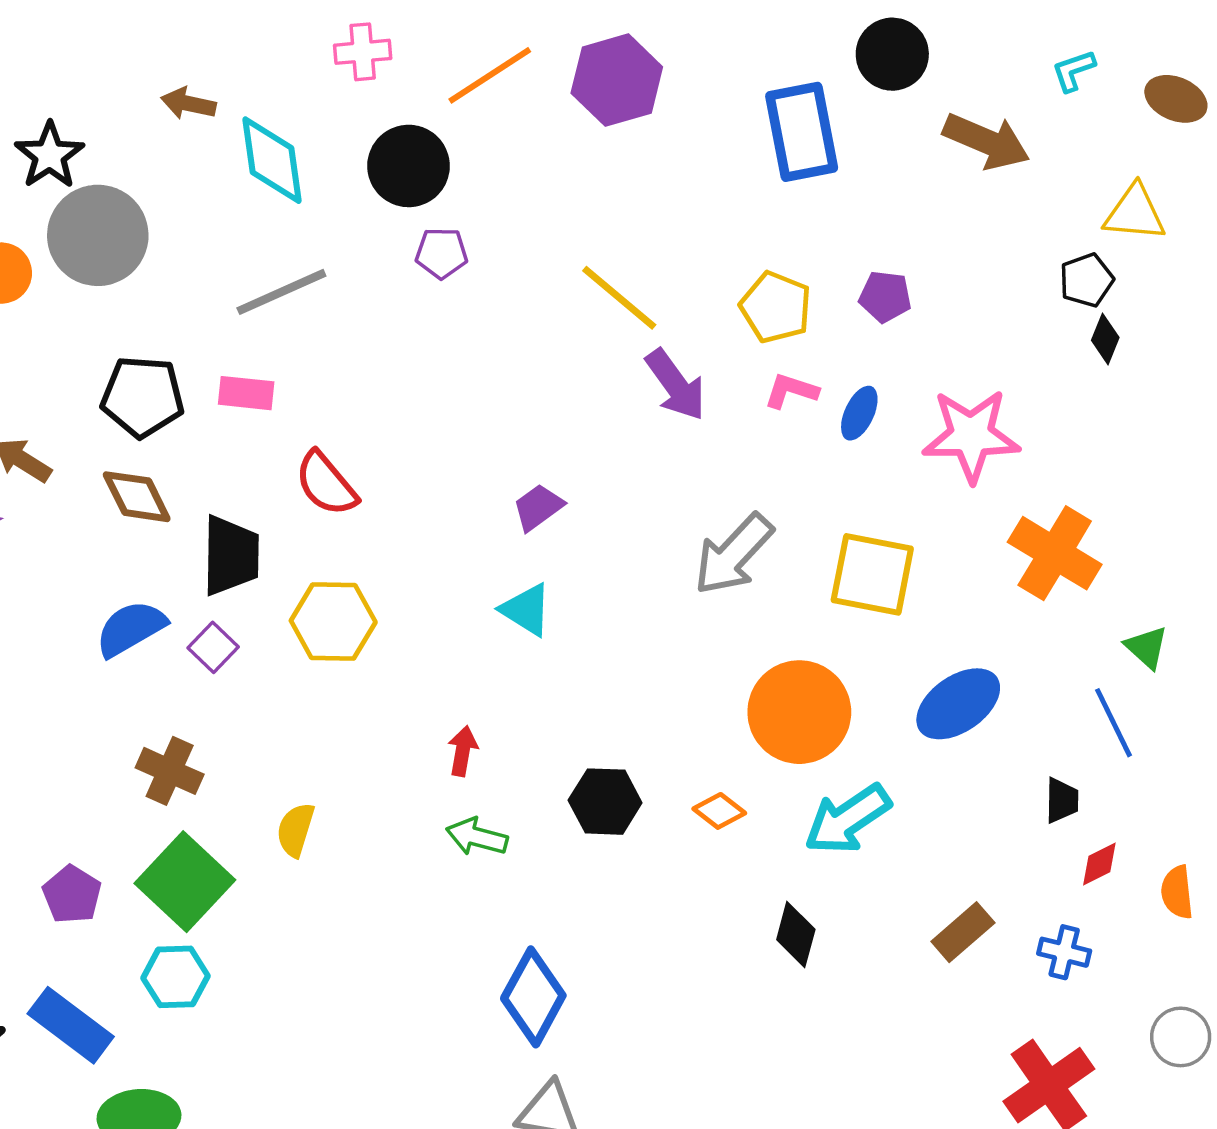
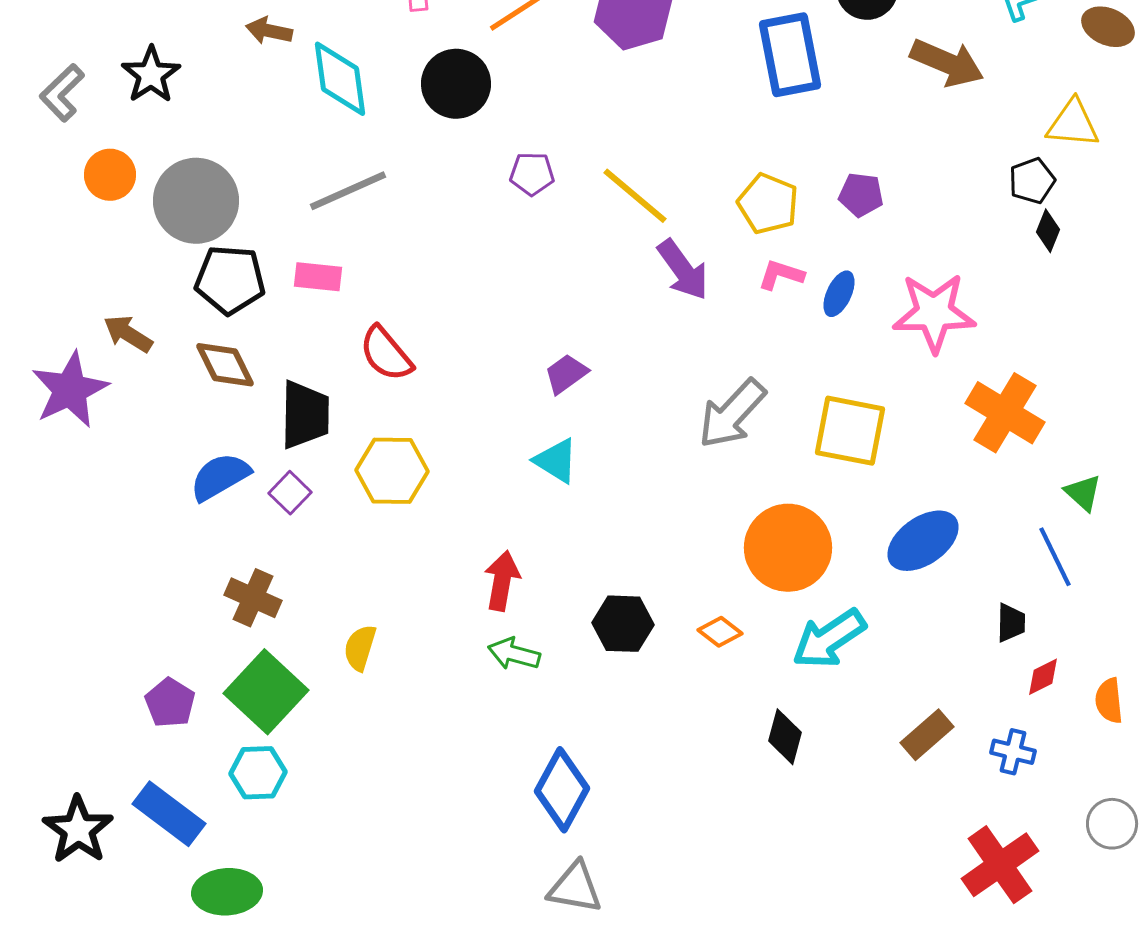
gray circle: (98, 235) -> (196, 201), moved
purple pentagon: (441, 253) -> (532, 174), moved
red arrow: (463, 751) -> (502, 581), size x1.4

